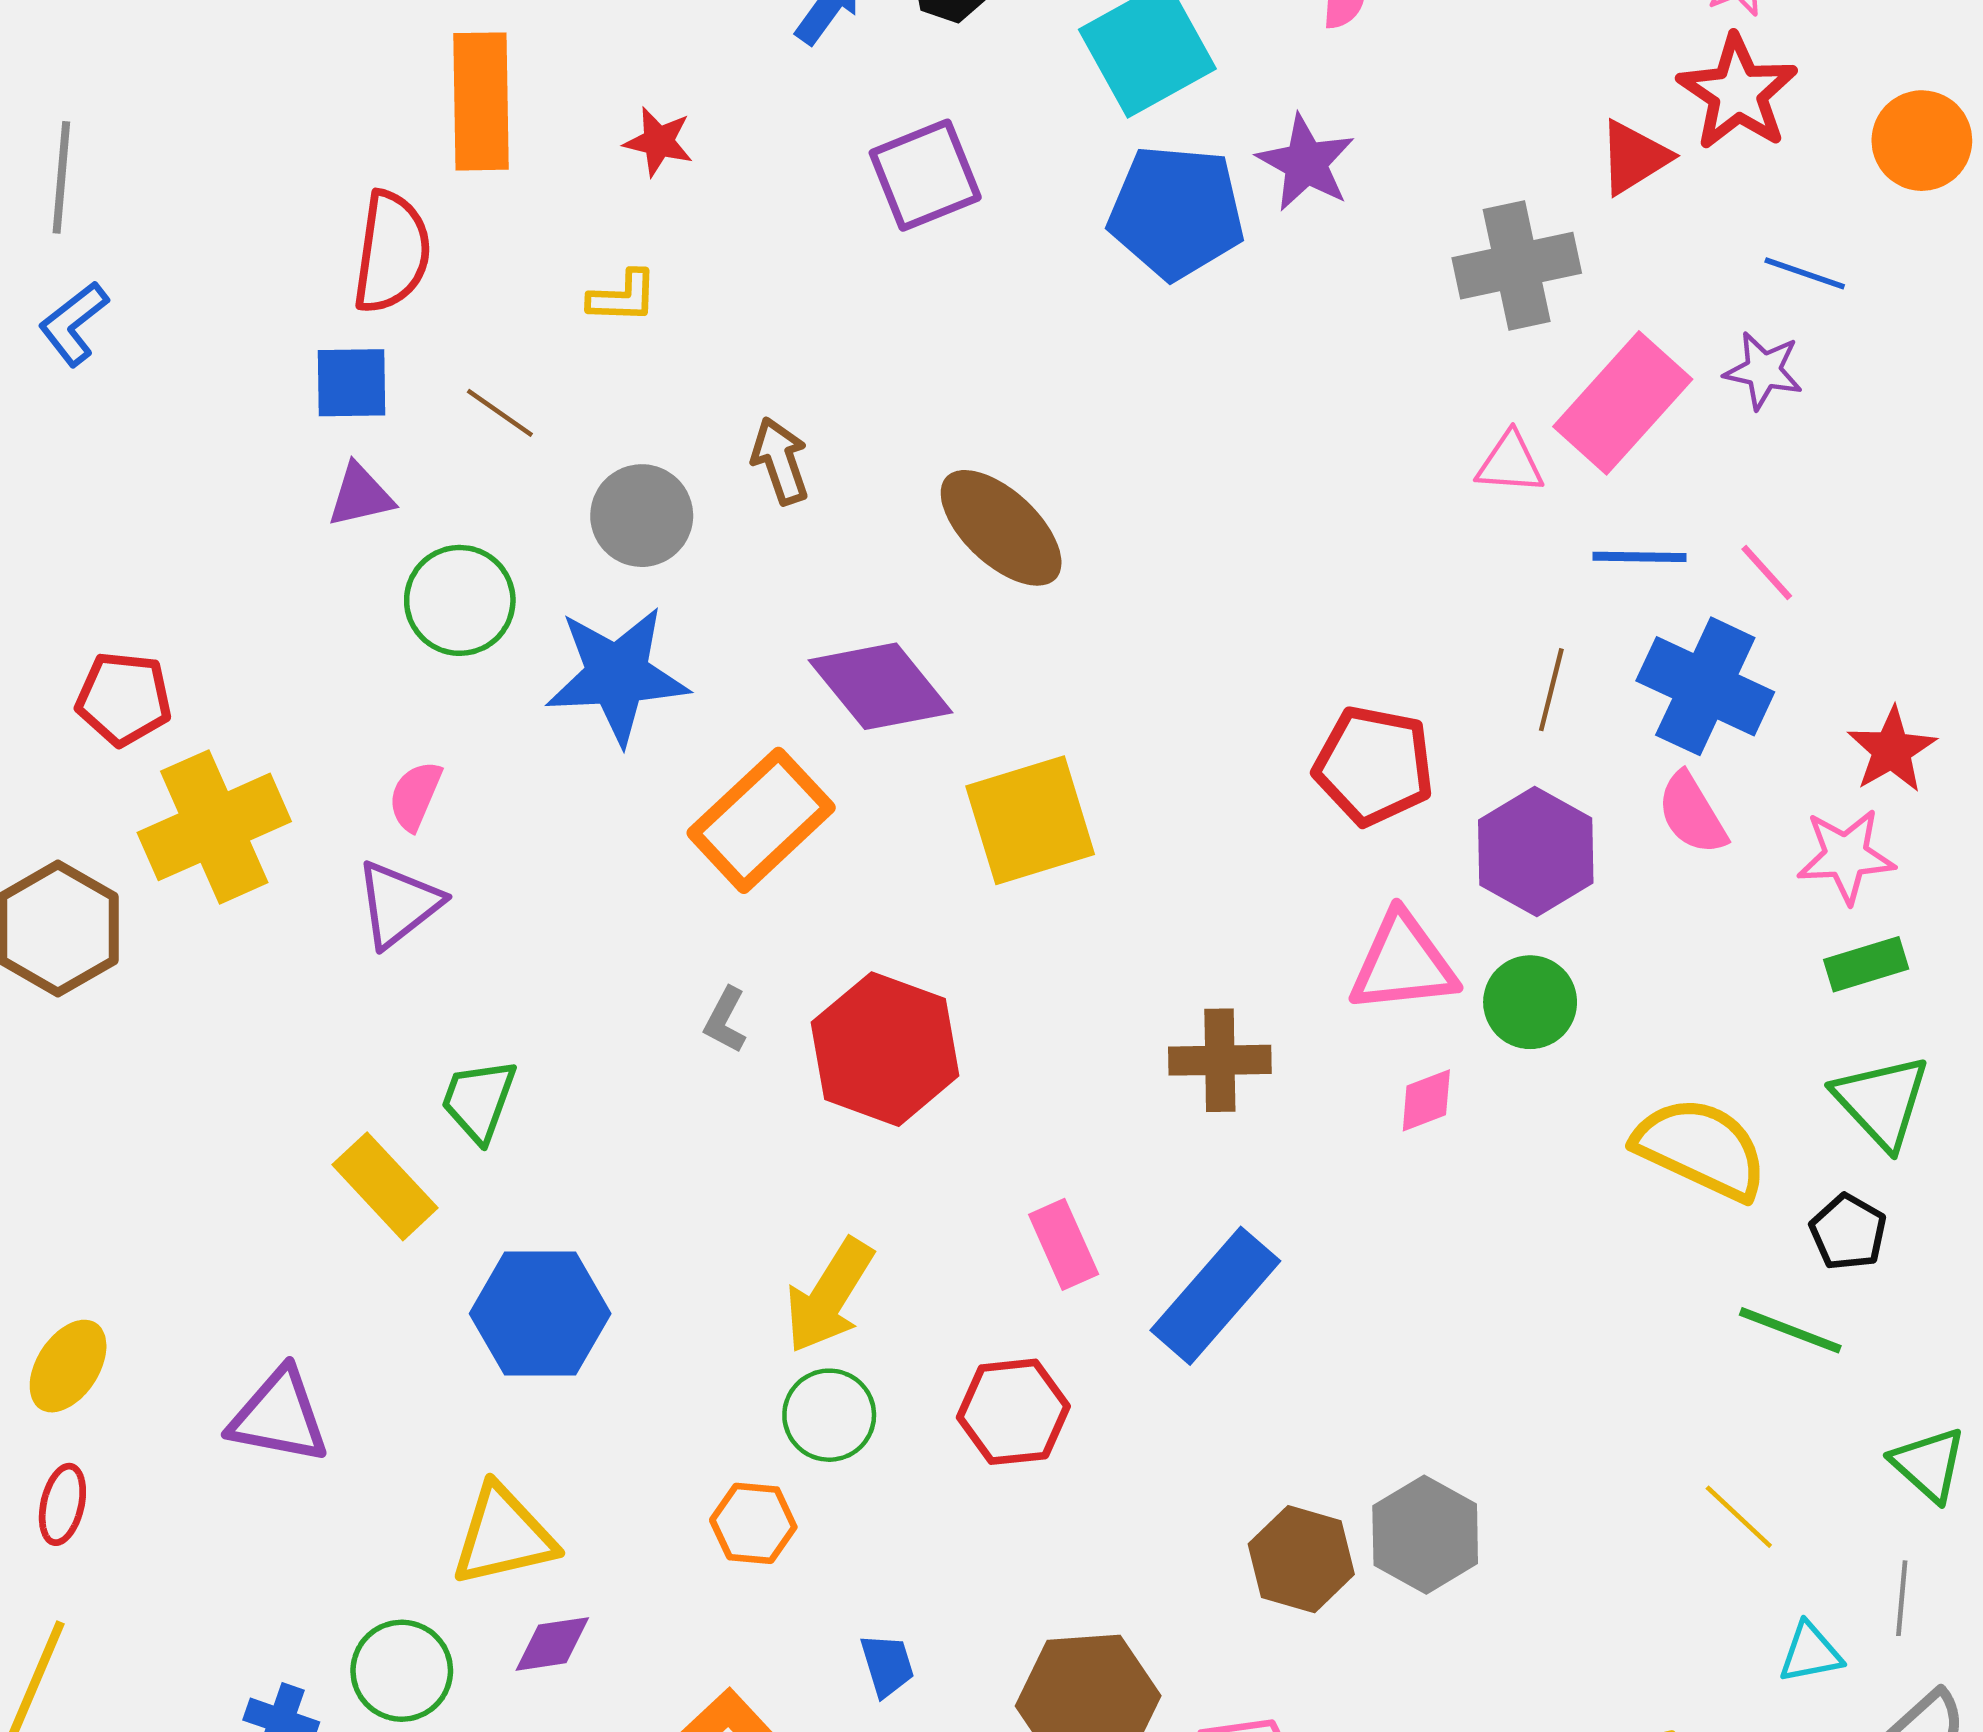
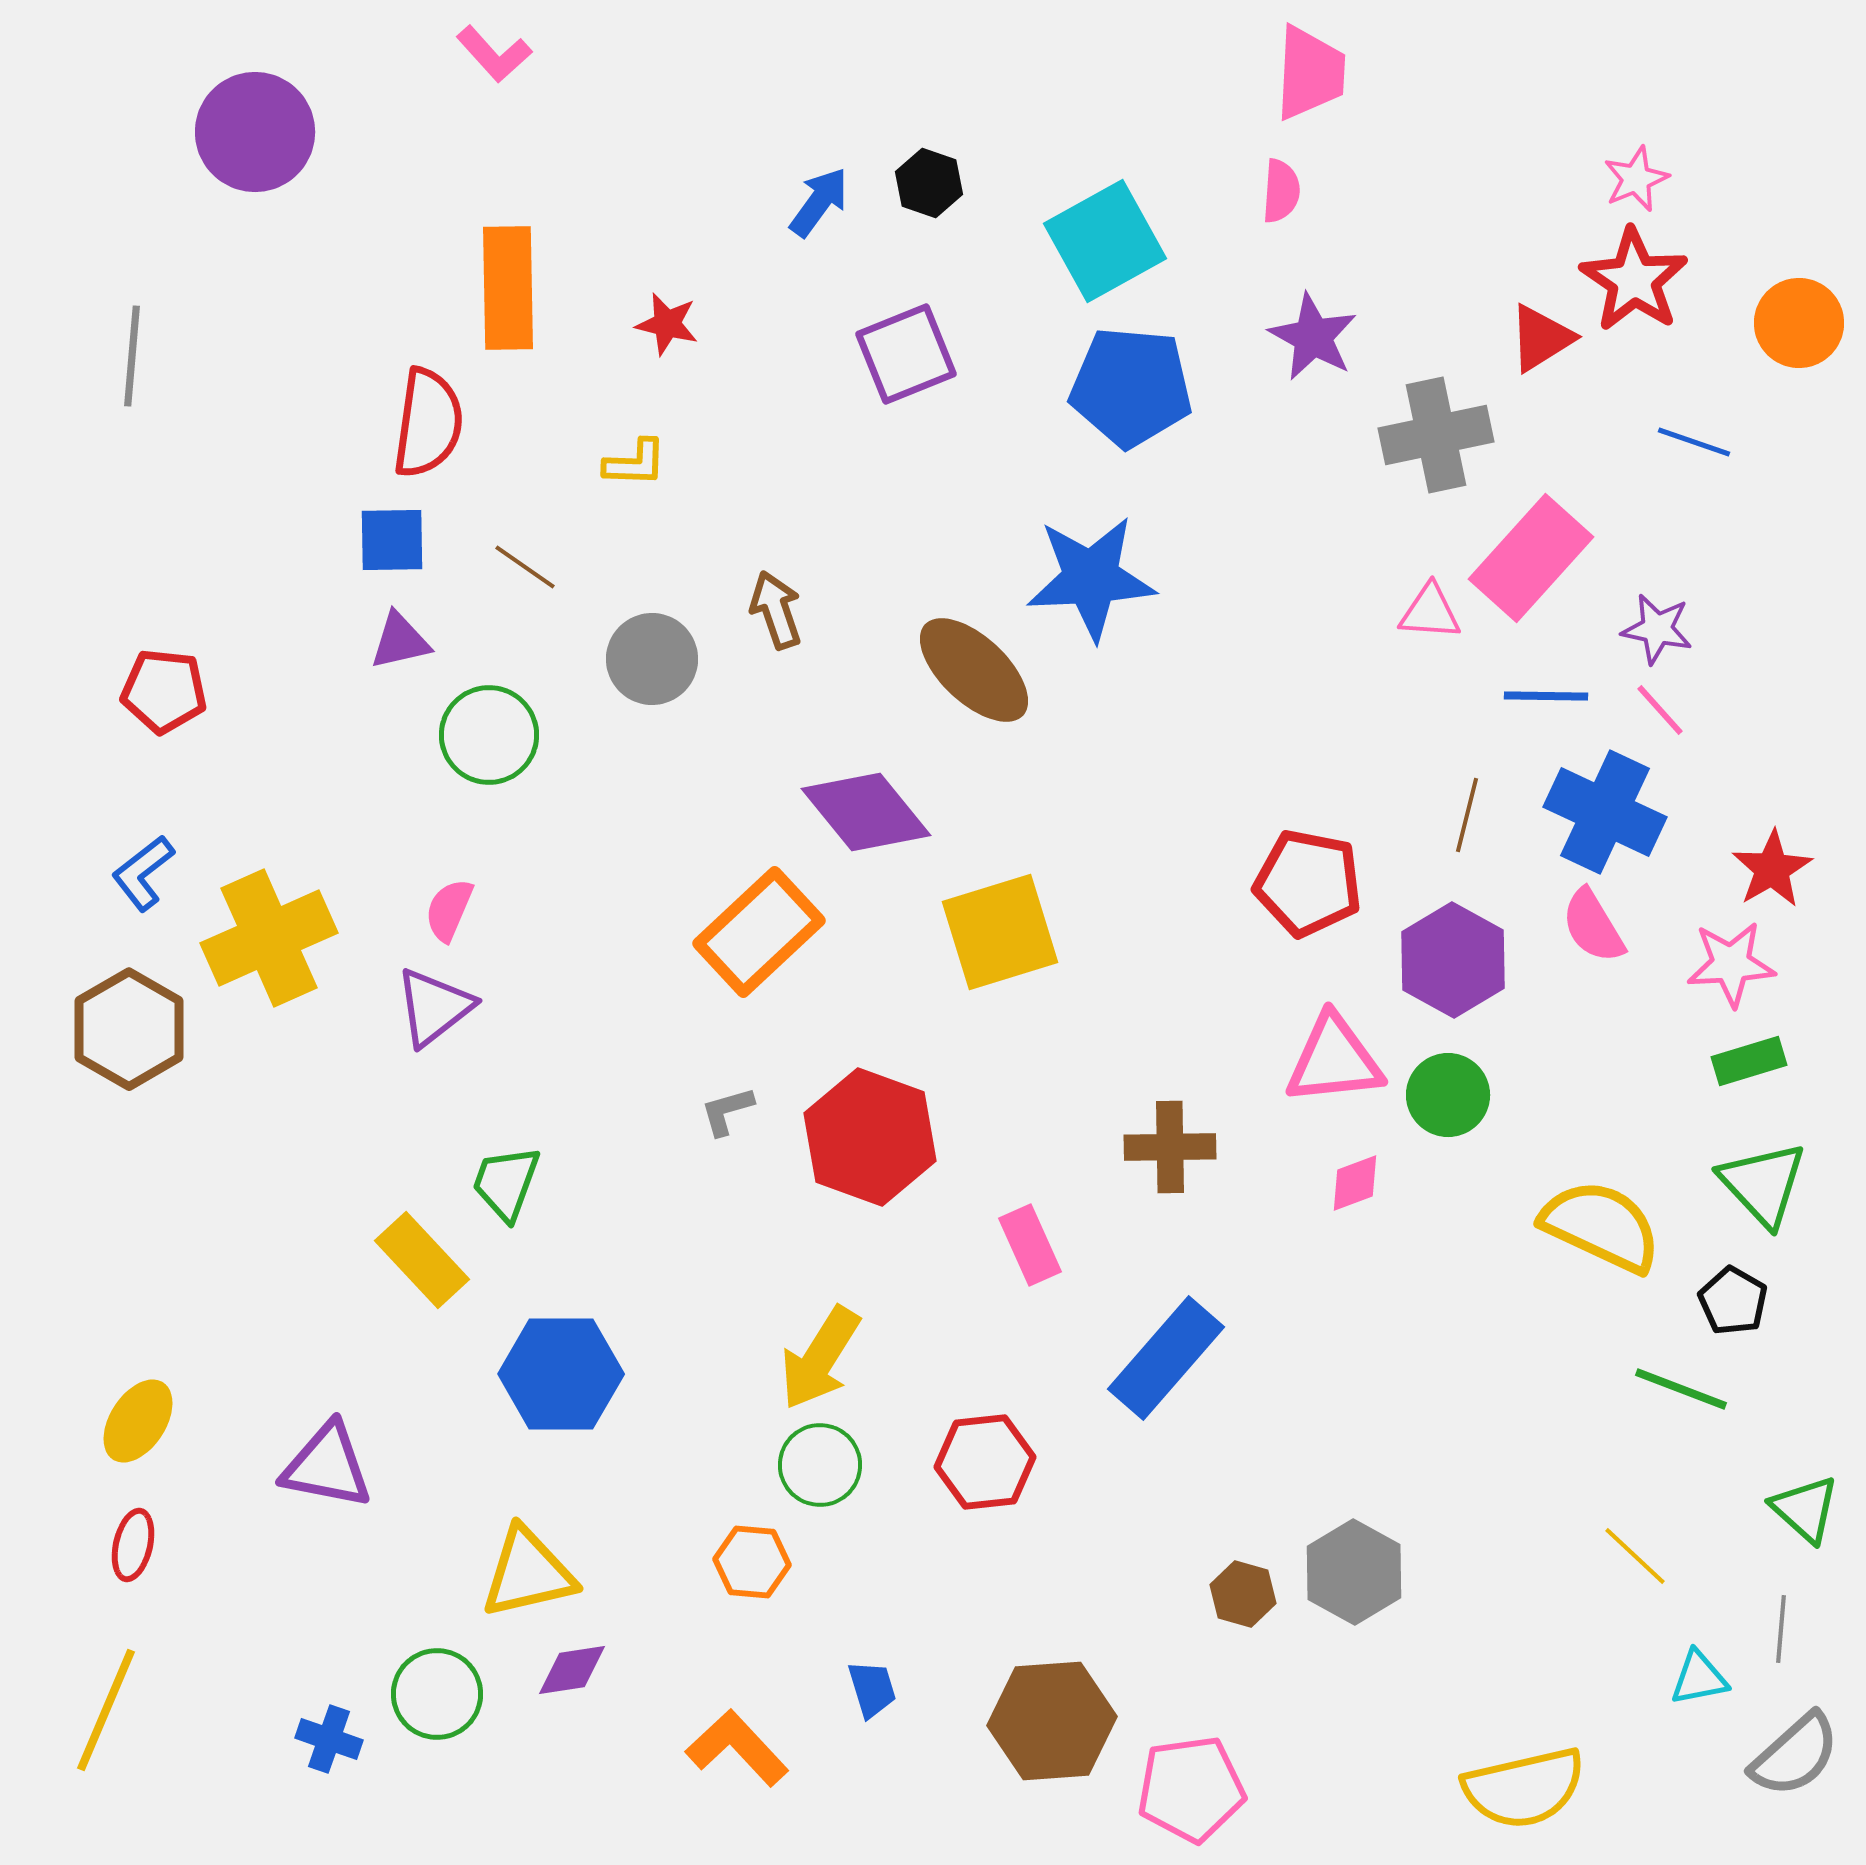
purple star: (1306, 163) -> (1313, 337), moved
blue L-shape: (74, 324) -> (143, 873), moved
purple star: (1763, 370) -> (1657, 629), moved
blue star: (617, 675) -> (1091, 578), moved
red pentagon: (124, 699) -> (164, 691), moved
gray L-shape: (725, 1020) -> (727, 1111), turned 46
pink rectangle: (1064, 1244) -> (1030, 1245), moved
brown hexagon: (1301, 1559) -> (1243, 1594), size x0.7

